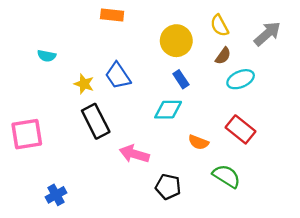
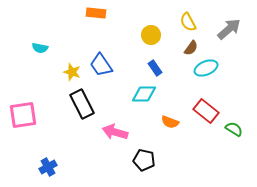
yellow circle: (176, 41) -> (151, 35), size x0.7
green semicircle: (227, 176) -> (234, 129), moved, size x0.7

